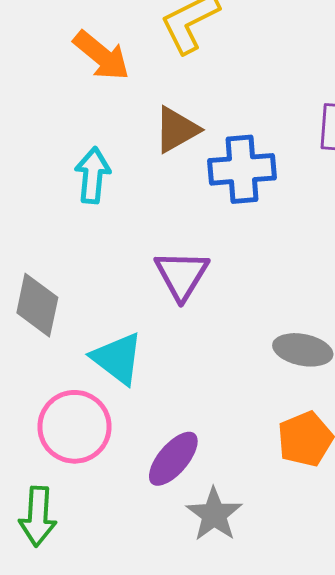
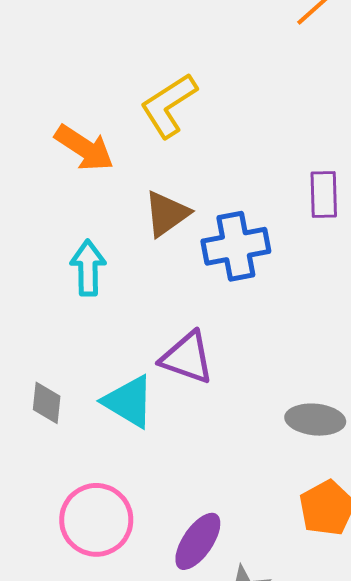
purple triangle: (182, 275) -> (187, 358), turned -36
gray diamond: (37, 305) -> (47, 403), size x0.7
cyan triangle: (117, 358) -> (129, 402), moved

